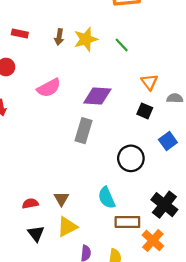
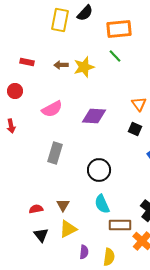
brown arrow: (59, 37) -> (61, 65), turned 80
green line: (122, 45) -> (115, 56), moved
gray rectangle: (83, 131) -> (55, 153), moved
black circle: (131, 158) -> (99, 170), moved

